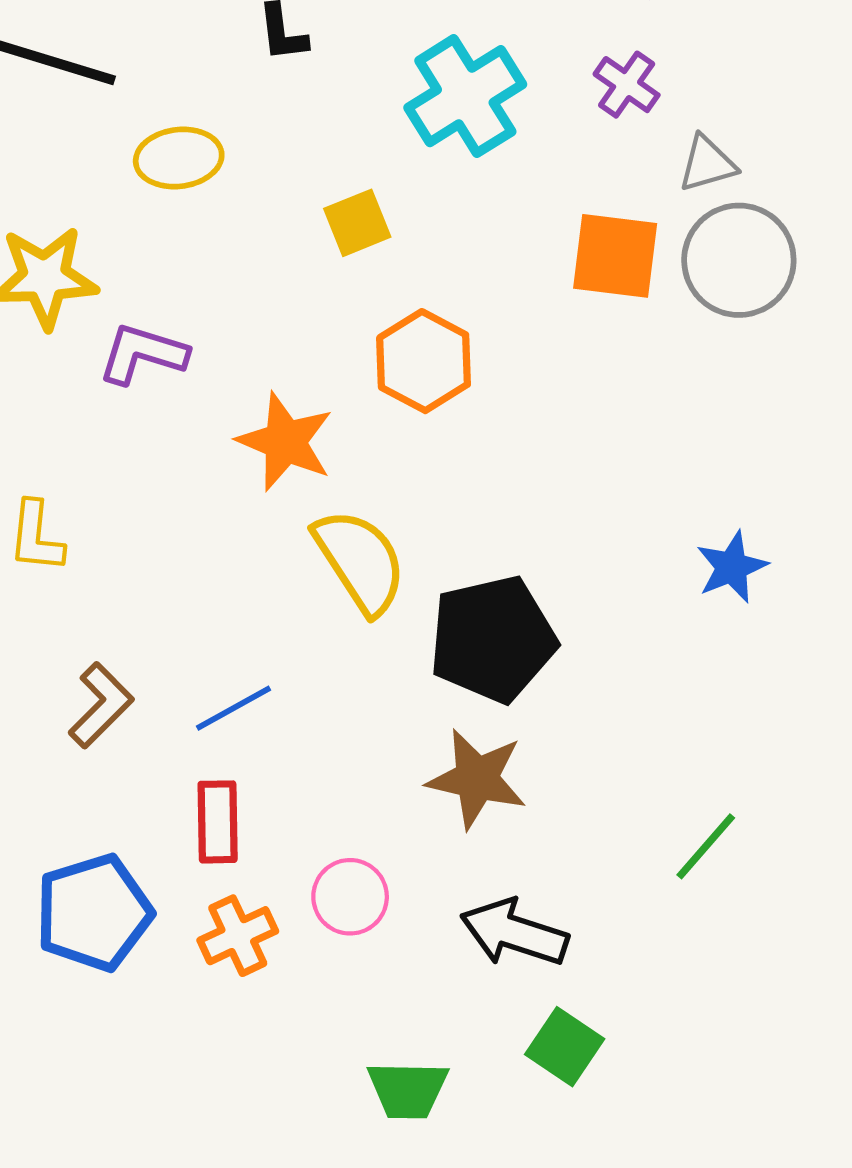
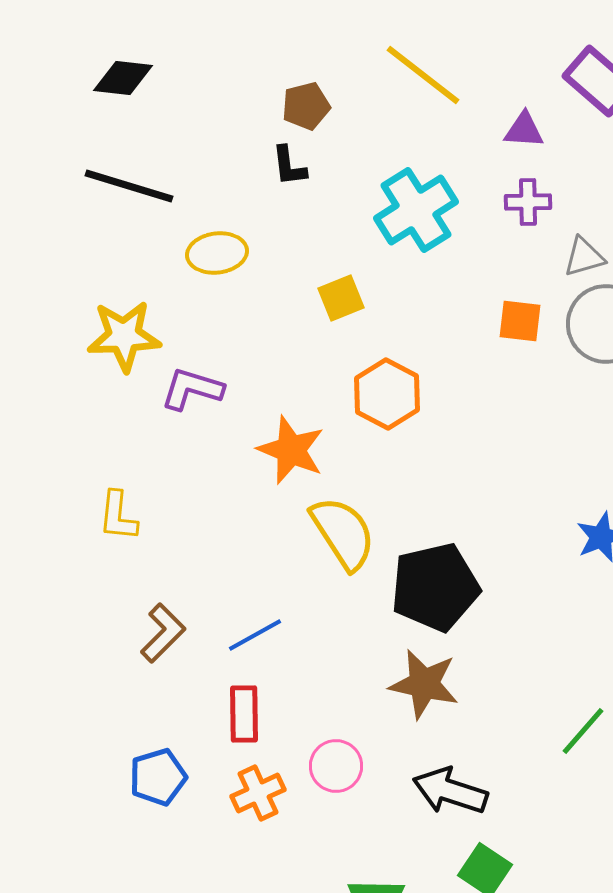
purple cross: (627, 85) -> (528, 202), turned -36
orange square: (615, 256) -> (520, 321), size x0.7
blue pentagon: (94, 913) -> (158, 777), size x0.7

